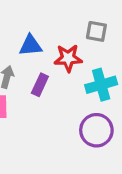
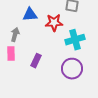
purple rectangle: (40, 85) -> (36, 61), moved

